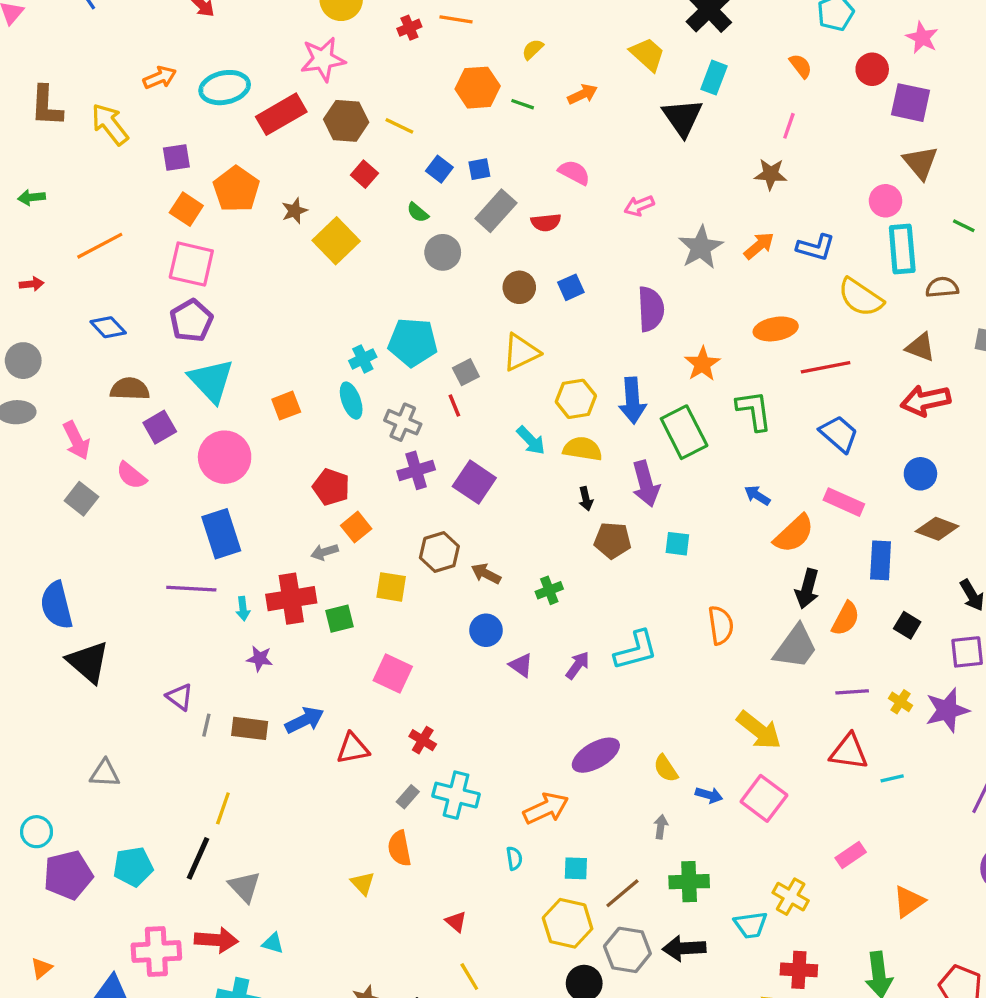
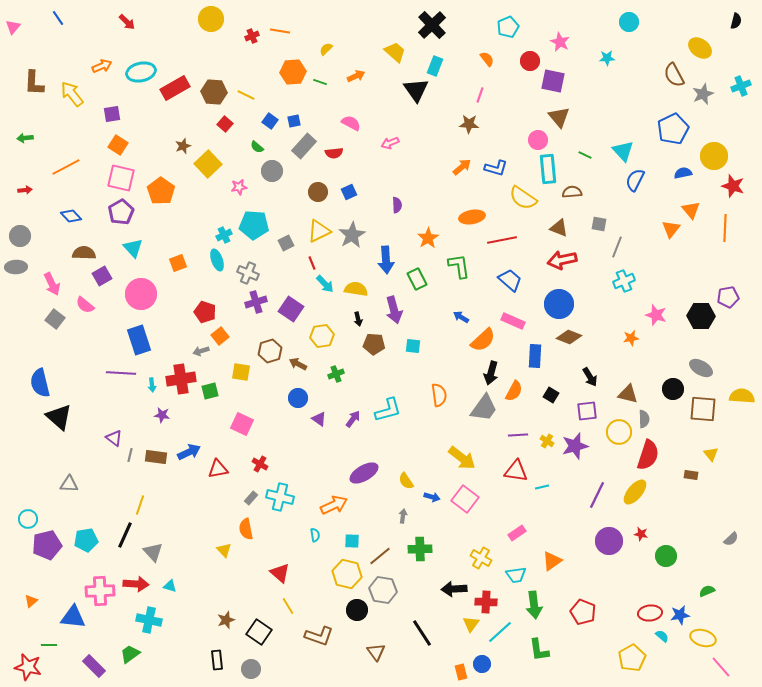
pink star: (323, 59) -> (239, 187), moved, size x0.6
orange pentagon: (236, 189) -> (161, 191), moved
gray star: (701, 247) -> (352, 235), moved
purple semicircle: (651, 309) -> (397, 205), size x0.6
cyan triangle: (211, 381) -> (133, 248), size x0.7
yellow hexagon: (576, 399) -> (322, 336), moved
red line: (454, 406) -> (312, 263), moved
green rectangle: (684, 432) -> (417, 279), size x0.7
blue circle: (920, 474) -> (559, 304), size x1.5
red triangle: (456, 922) -> (280, 573), size x1.5
cyan trapezoid: (751, 925) -> (516, 575), moved
black arrow: (684, 948) -> (454, 589), moved

